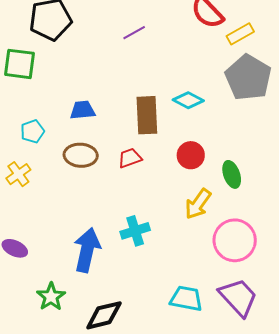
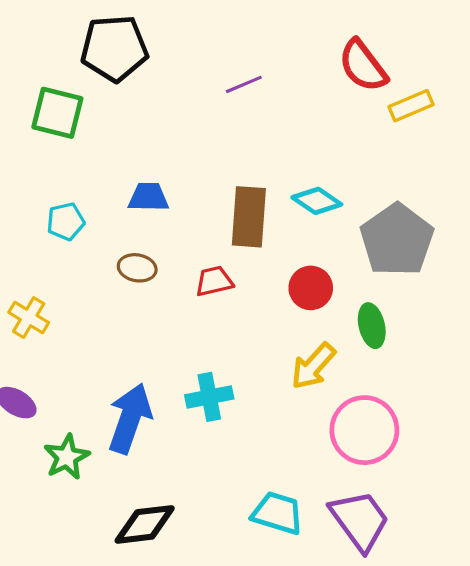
gray pentagon: (248, 78) -> (397, 240), moved
brown ellipse: (81, 155) -> (137, 268), size x0.7
yellow cross: (18, 174) -> (29, 318), moved, turned -30
green star: (51, 297) -> (67, 457), moved

